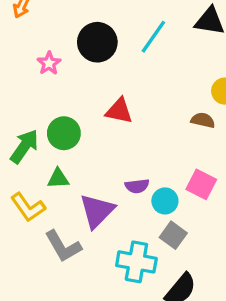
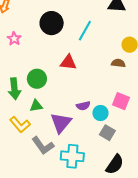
cyan line: (153, 37) -> (85, 31), moved
pink star: (49, 63) -> (14, 39), moved
green arrow: (24, 146) -> (14, 89), turned 145
cyan cross: (136, 262) -> (72, 156), moved

